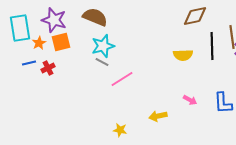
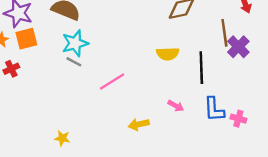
black line: (212, 46) -> (201, 68), moved
pink line: (122, 79) -> (112, 81), moved
yellow star: (120, 130) -> (62, 138), moved

